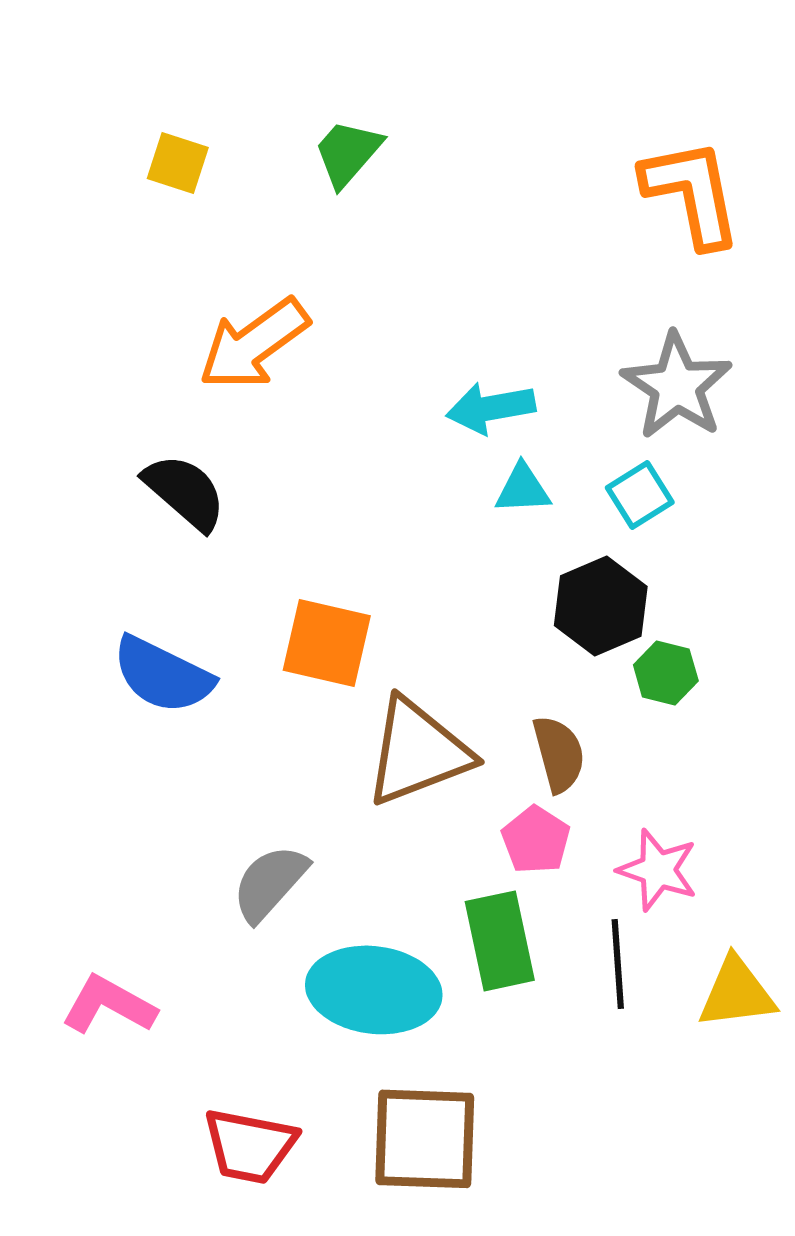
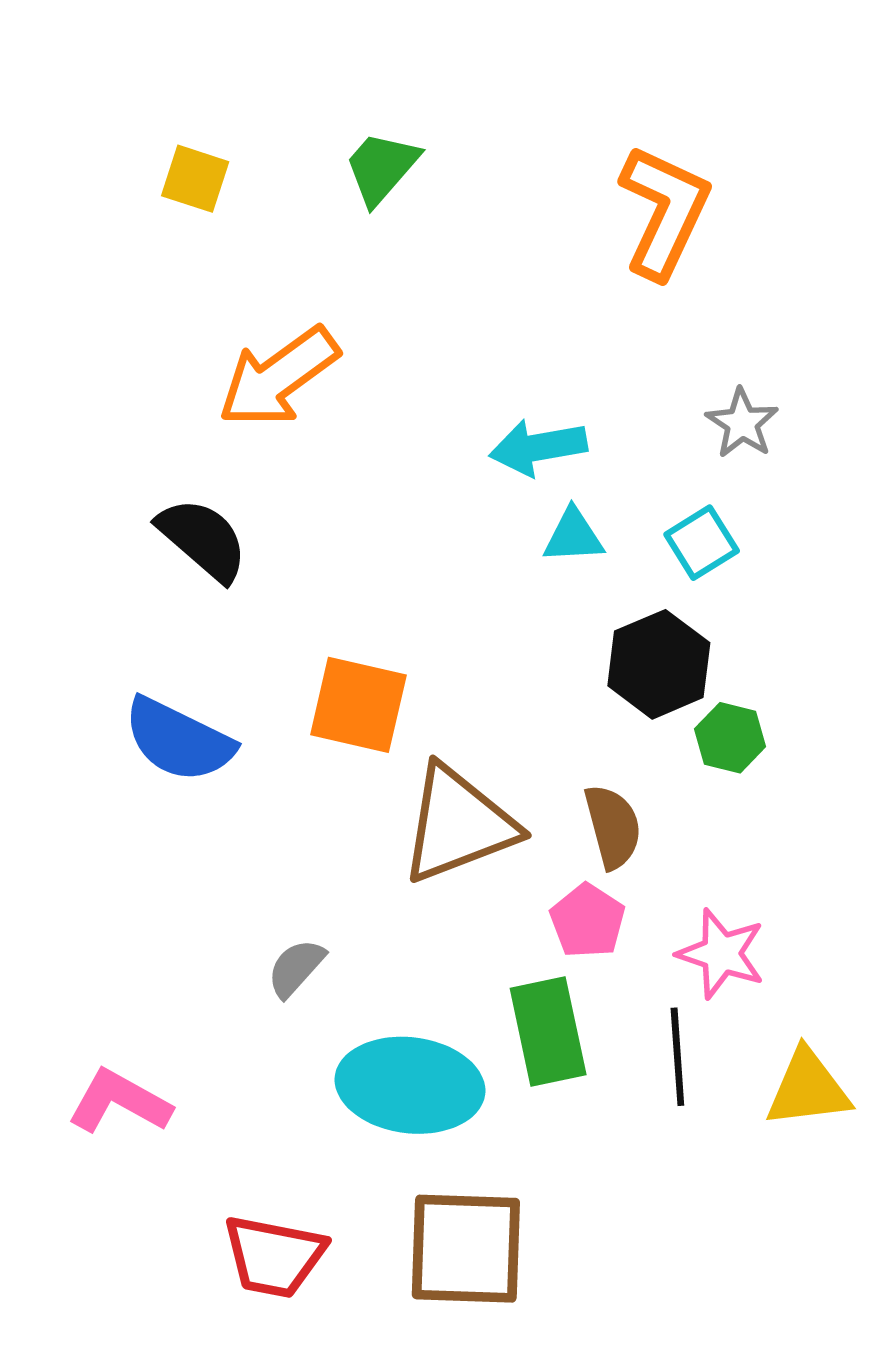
orange L-shape: (692, 193) -> (664, 212), moved, turned 36
gray star: (677, 386) -> (742, 423), size x0.6
gray semicircle: (270, 883) -> (296, 968), size x0.7

